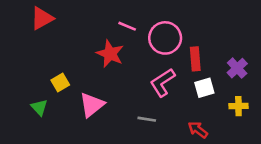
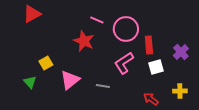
yellow cross: (238, 106) -> (180, 91), moved
gray line: (147, 119) -> (103, 86), moved

